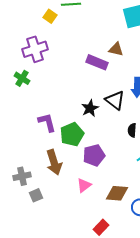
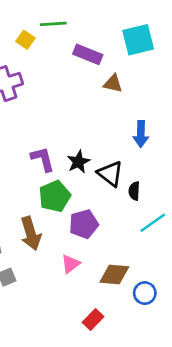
purple rectangle: (97, 62) -> (88, 54), moved
black triangle: (115, 100) -> (110, 174), moved
purple L-shape: (47, 122) -> (43, 159), moved

